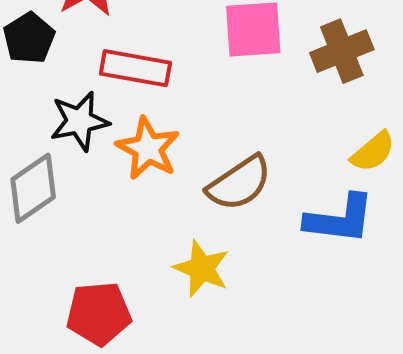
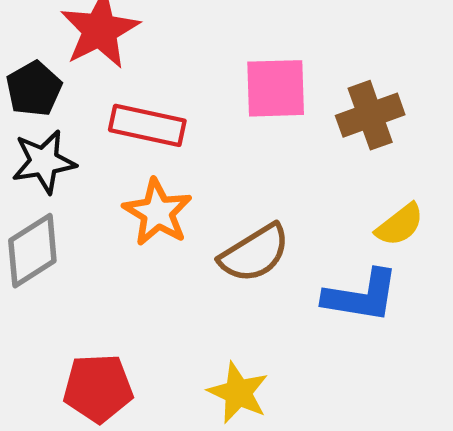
black star: (79, 121) -> (44, 162), moved
yellow star: (202, 268) -> (238, 393), moved

